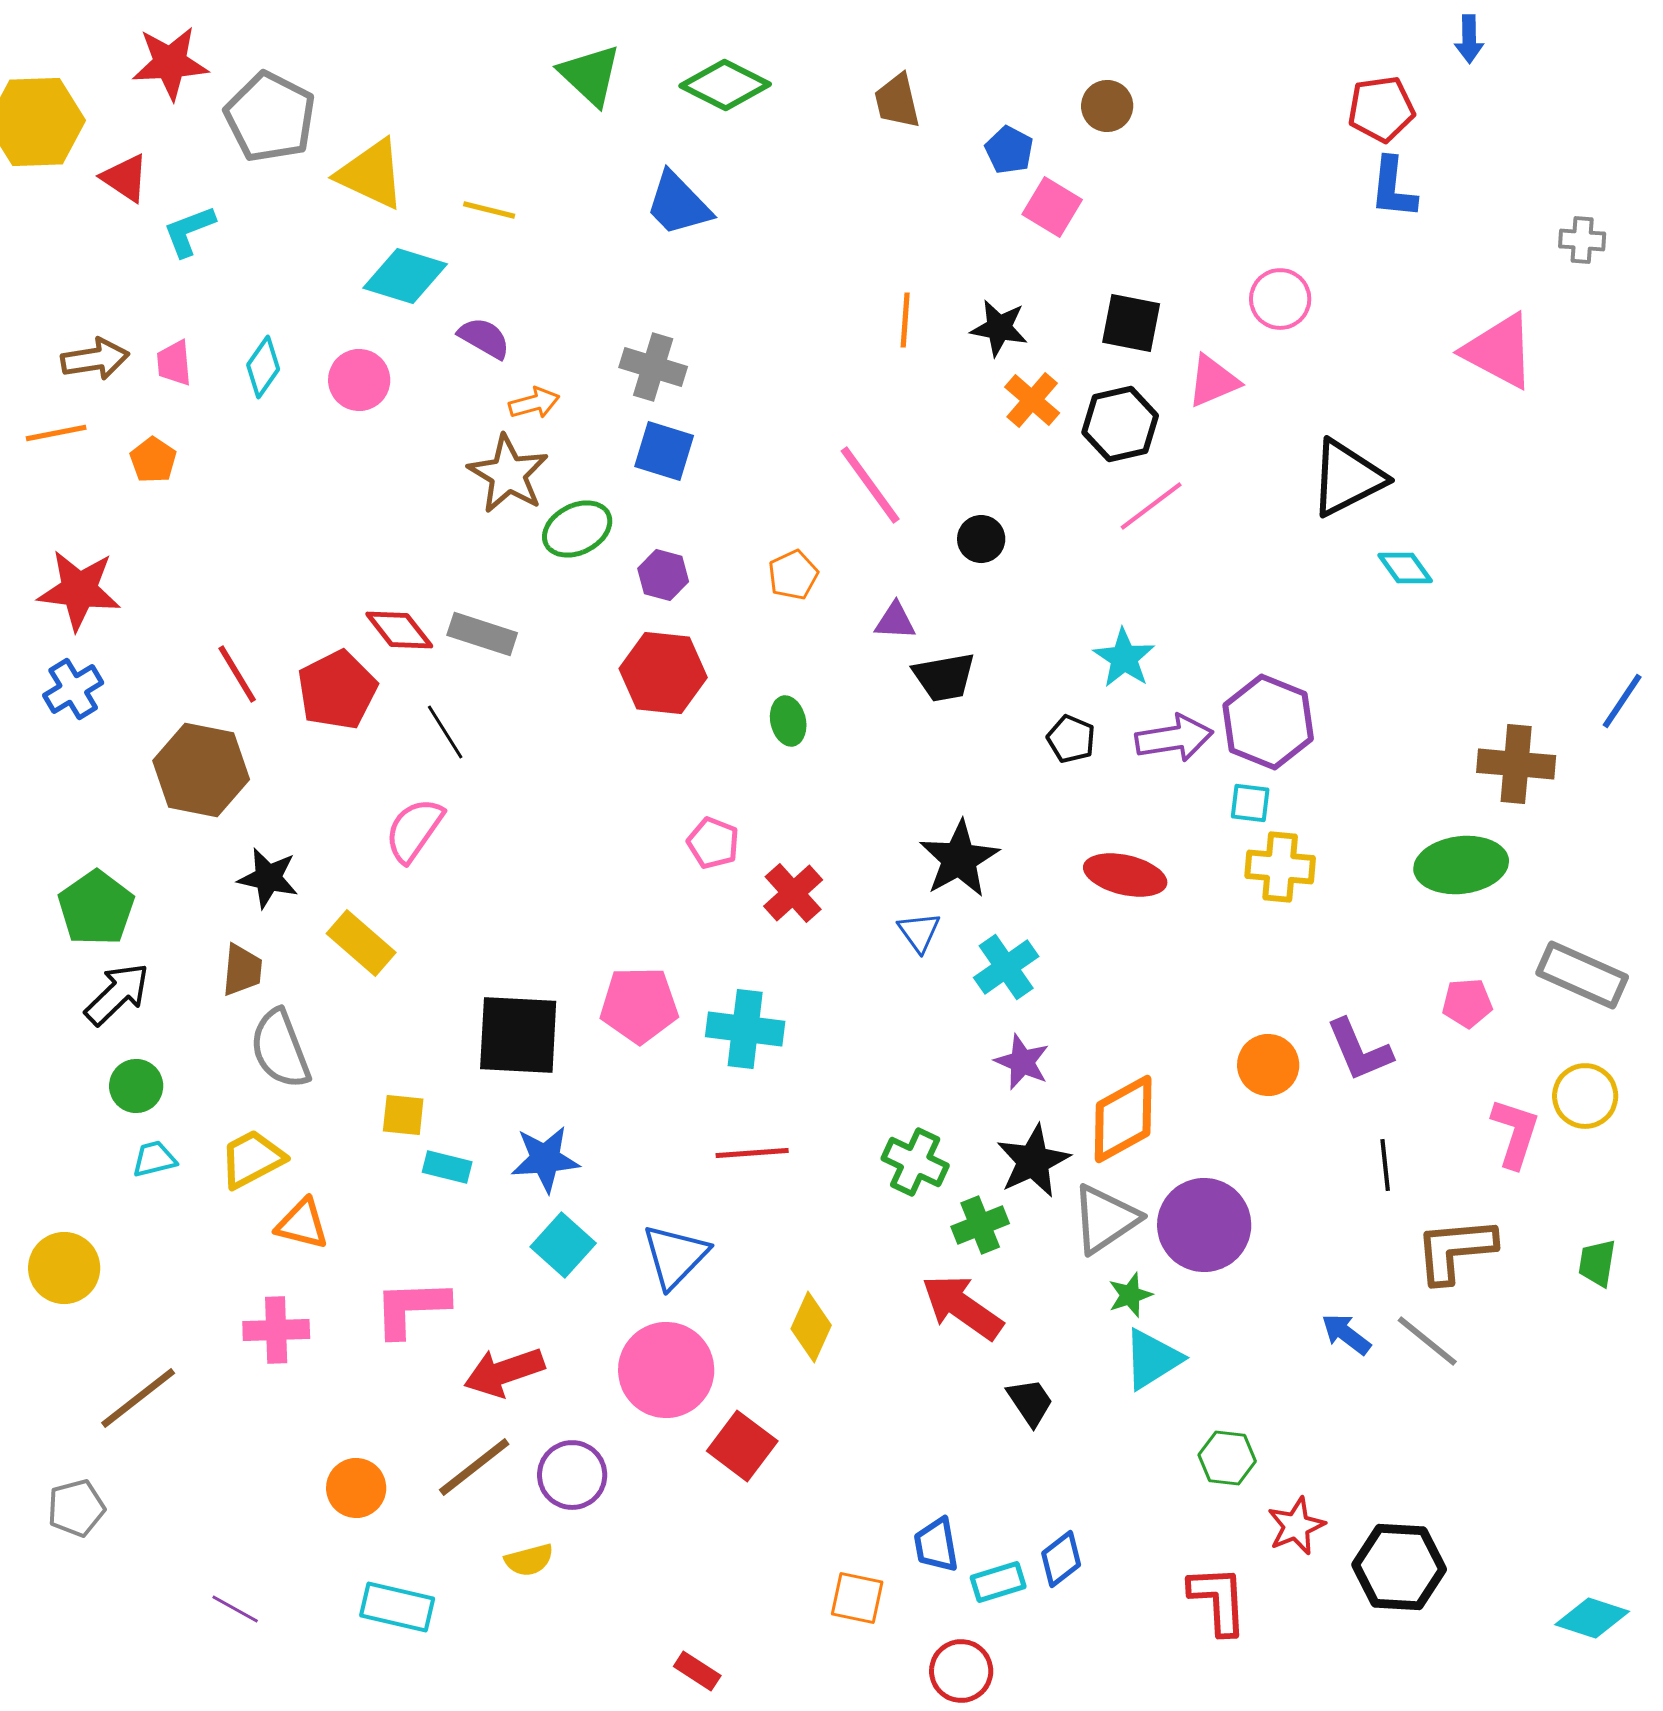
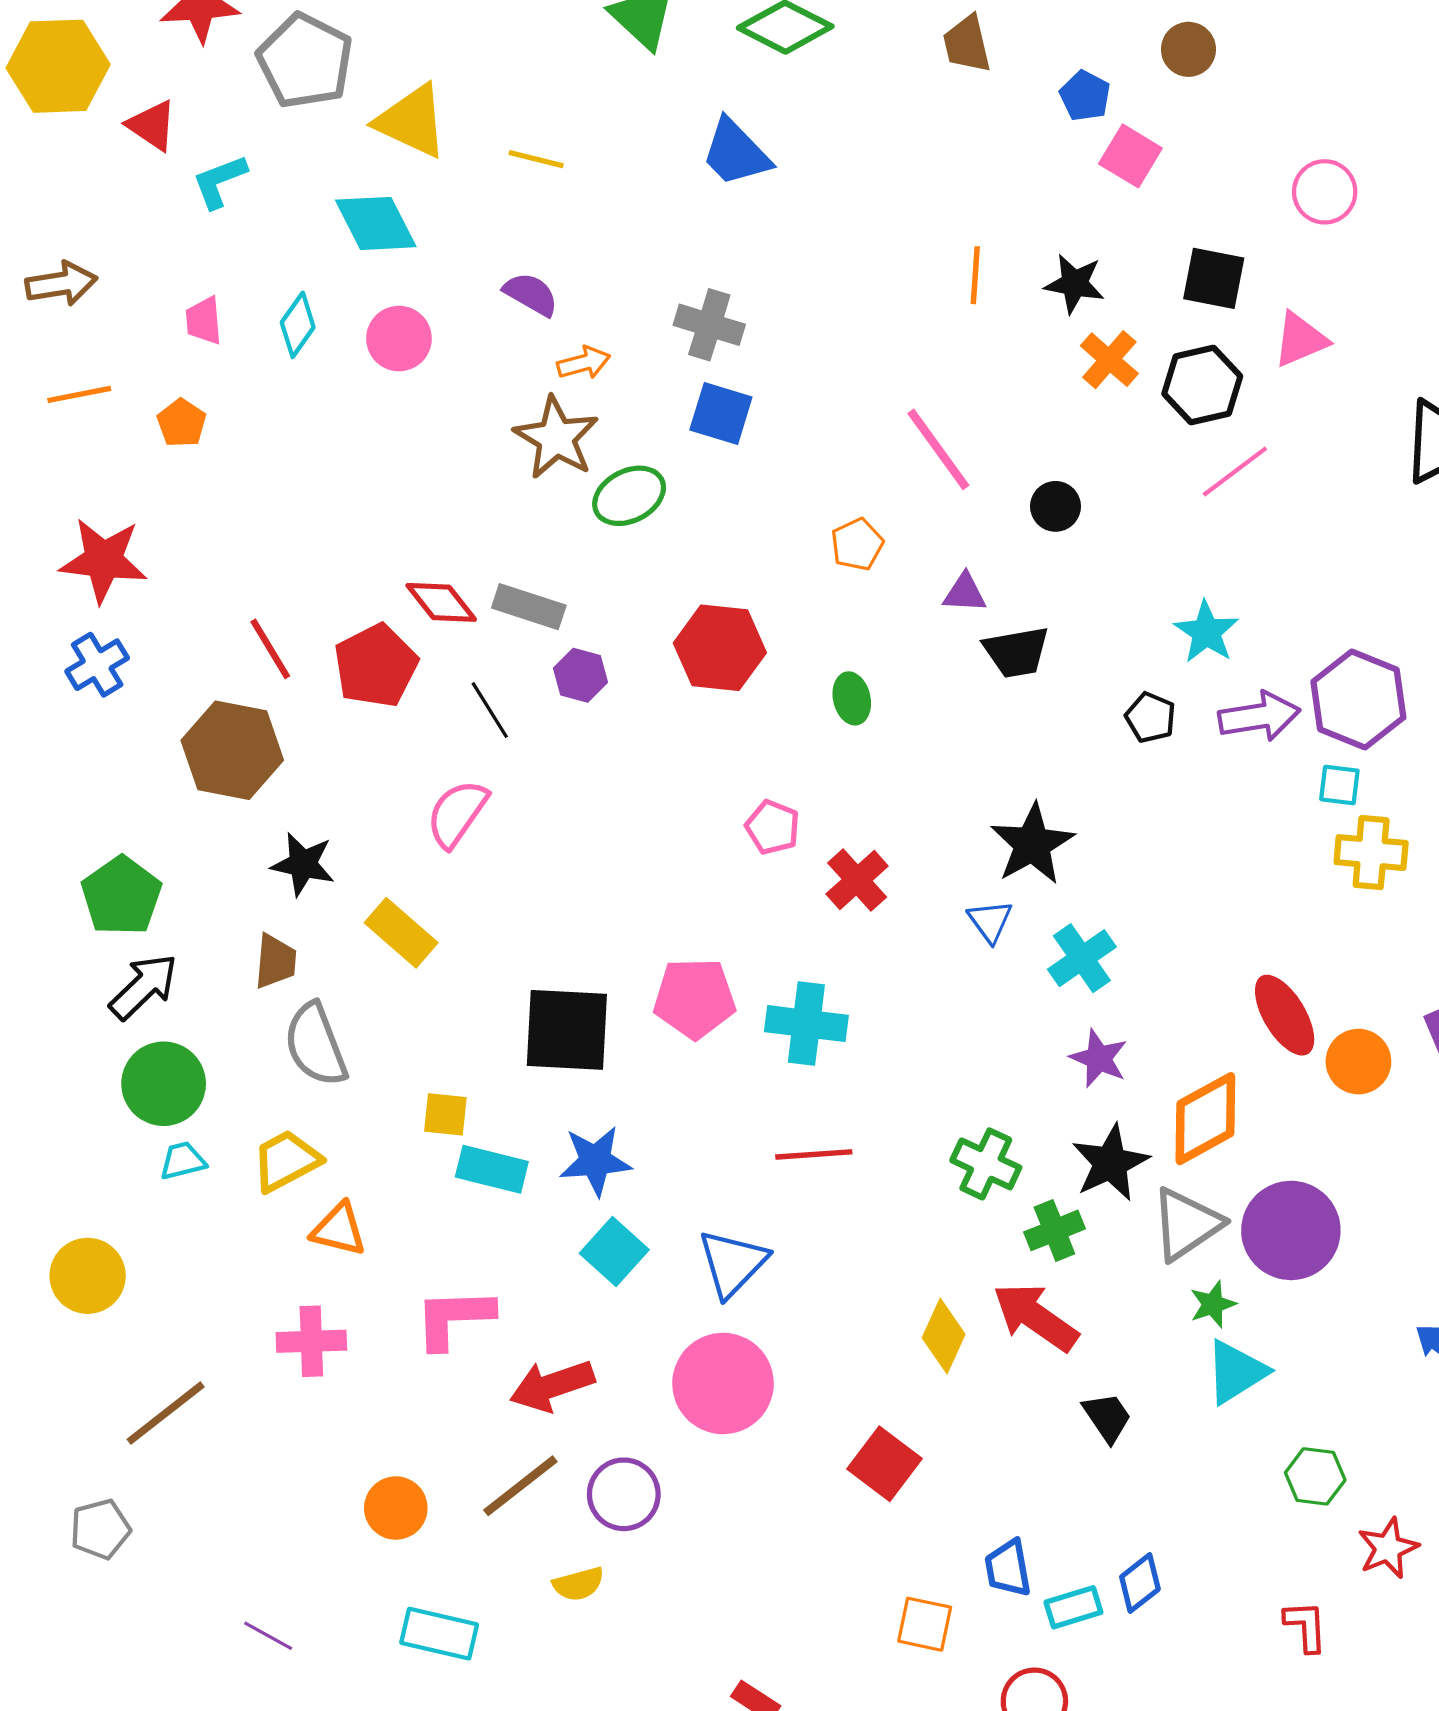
cyan diamond: (405, 276) -> (376, 223), moved, turned 46
pink circle: (1280, 299) -> (1325, 192), moved
brown arrow: (95, 359) -> (61, 284), moved
purple hexagon: (663, 575) -> (581, 675), moved
red ellipse: (1125, 875) -> (1285, 1015), moved, turned 46
green circle: (136, 1086) -> (164, 1084), size x1.5
cyan rectangle: (447, 1167) -> (492, 1169), size x1.4
yellow diamond: (811, 1327) -> (944, 1336), moved
red square: (742, 1446) -> (885, 1464), moved
red L-shape: (1218, 1600) -> (1306, 1626), size x0.7

